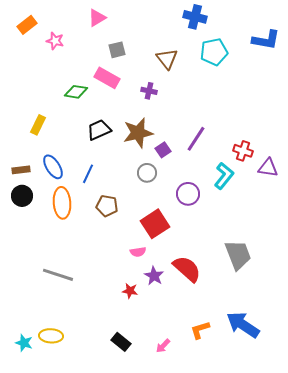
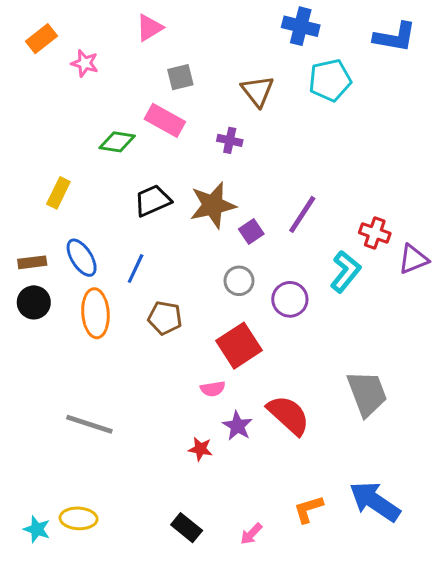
blue L-shape: (266, 40) -> (395, 37), moved
purple triangle: (268, 168) -> (413, 259), turned -30
gray circle: (147, 173) -> (239, 281), moved

